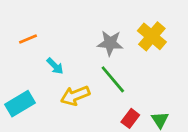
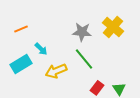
cyan rectangle: (20, 104) -> (21, 64), moved

